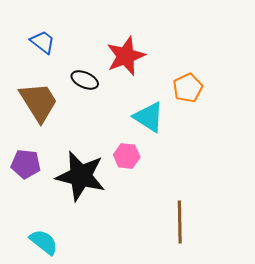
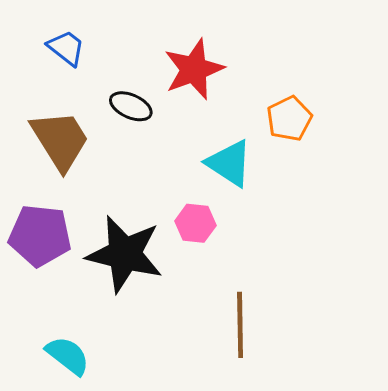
purple pentagon: (26, 164) -> (40, 236), size x1.4
brown line: (180, 222) -> (240, 325), moved

